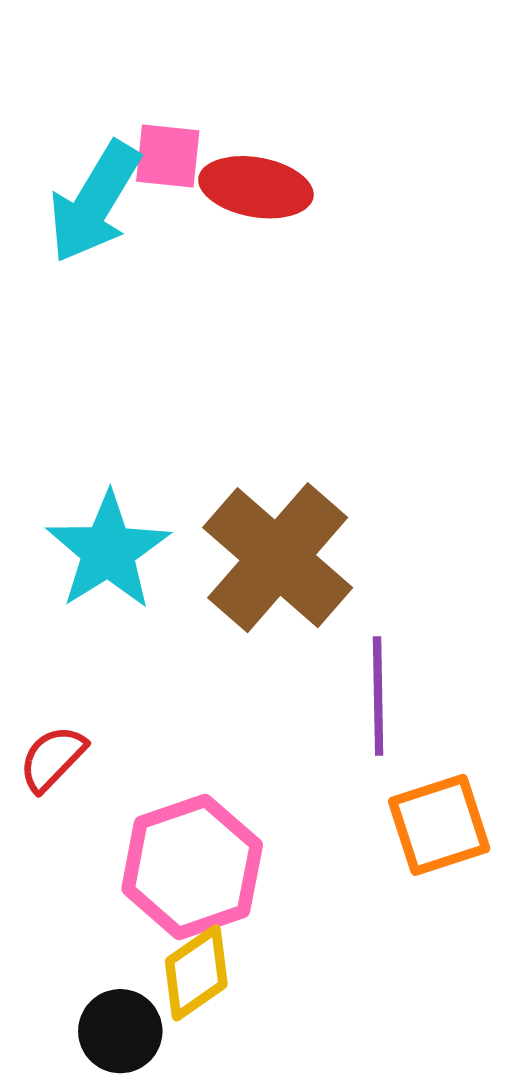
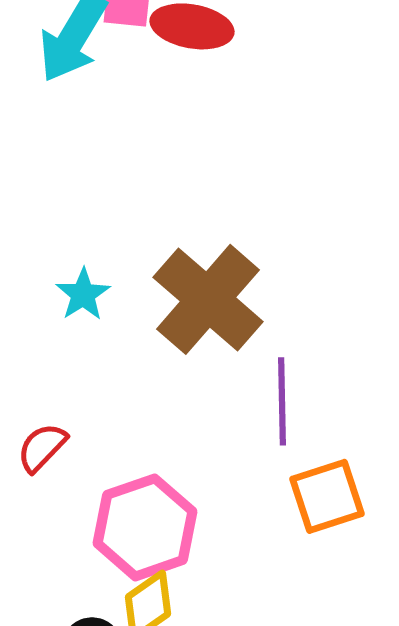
cyan star: (108, 551) -> (83, 294), size x0.6

